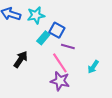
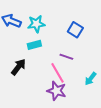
blue square: (57, 30) -> (75, 30), moved
cyan rectangle: (43, 38) -> (34, 45), moved, turned 32

